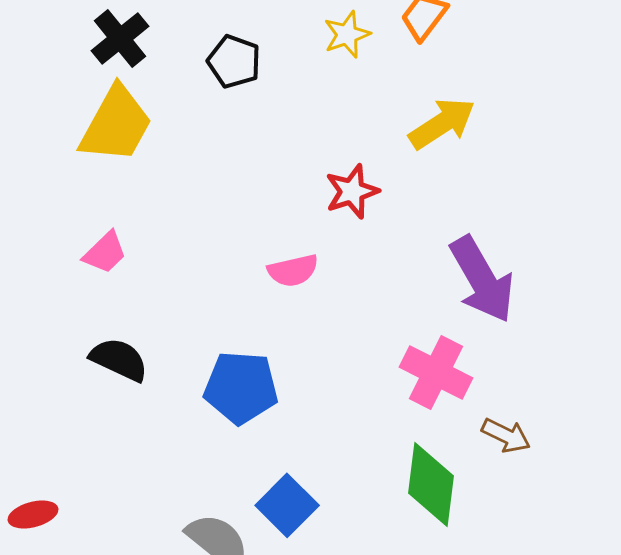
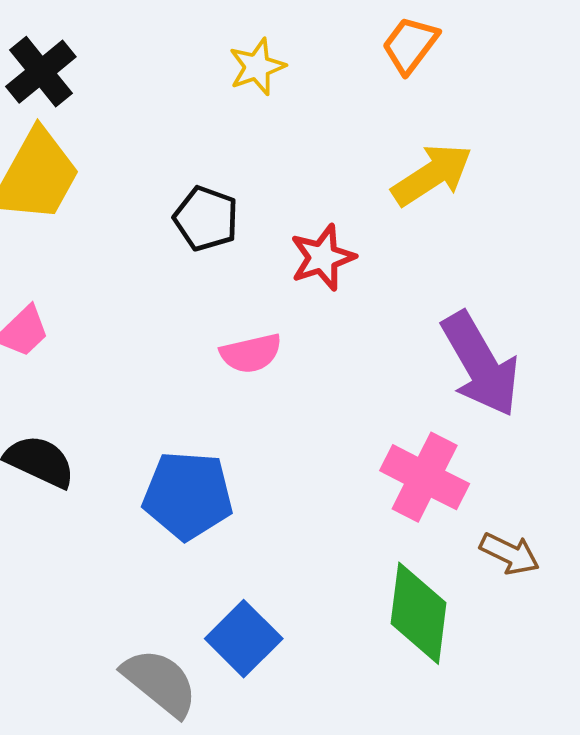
yellow star: (347, 34) -> (257, 67), moved
black pentagon: (234, 61) -> (206, 219), moved

